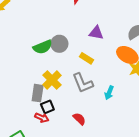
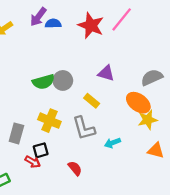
yellow cross: (52, 80) -> (49, 121), turned -30
gray rectangle: (38, 93) -> (16, 133), moved
cyan arrow: (109, 93) -> (112, 143), turned 40

